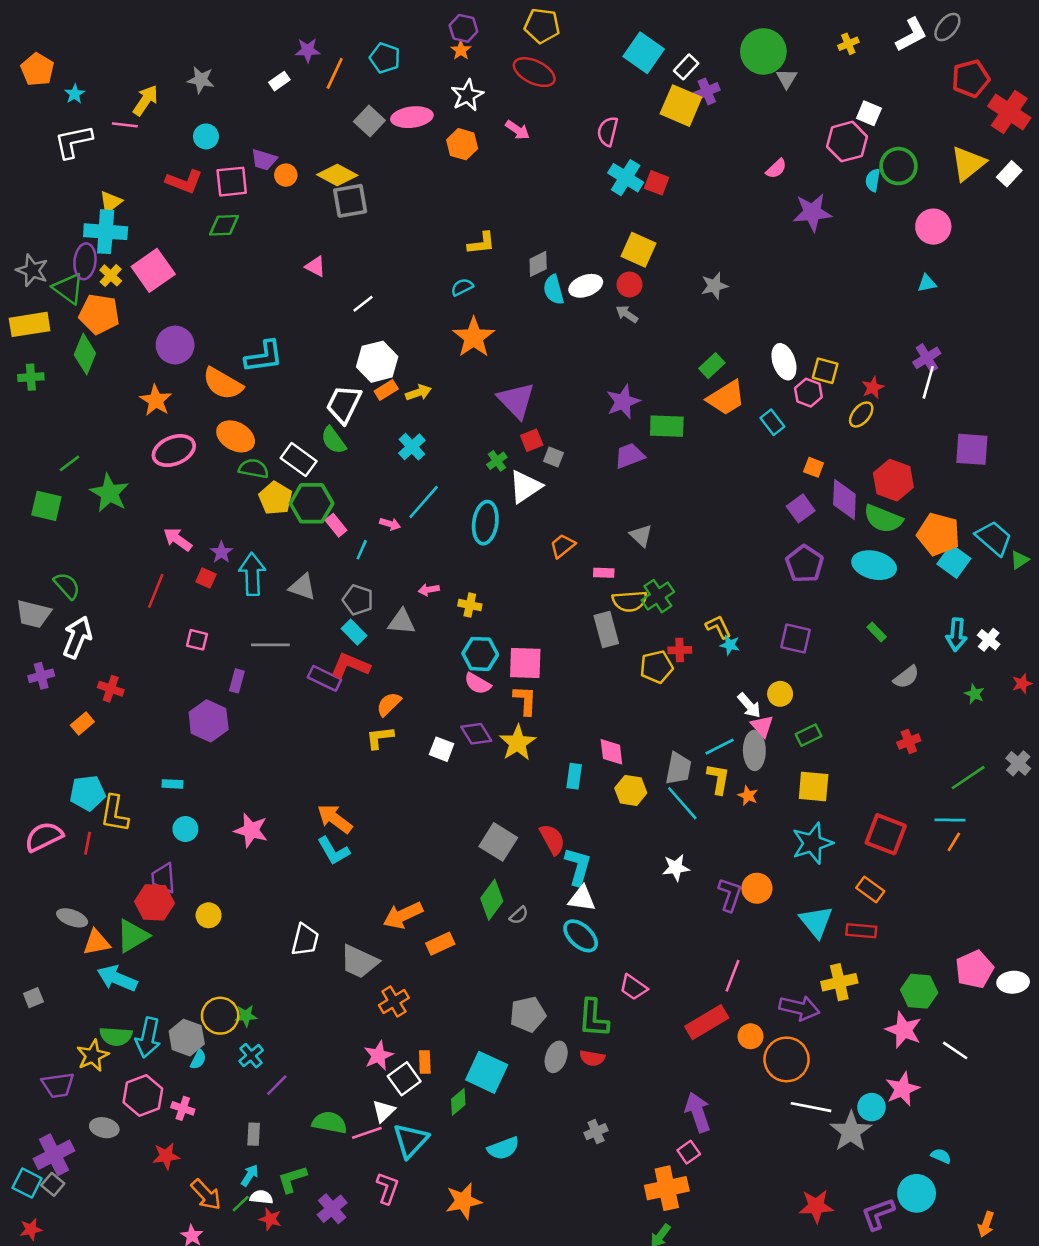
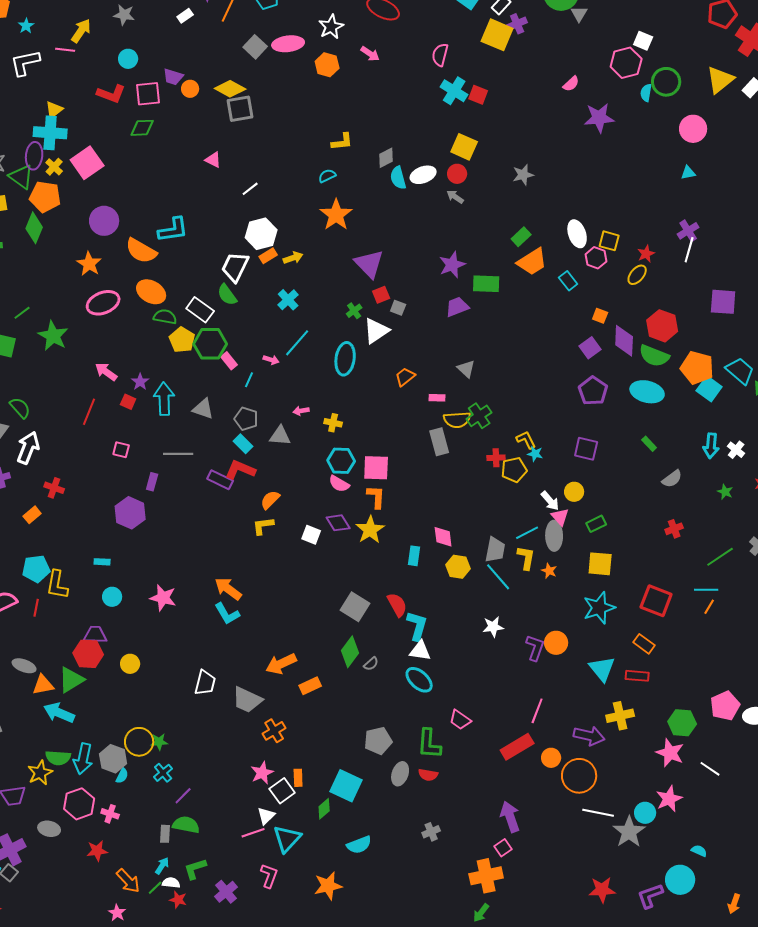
yellow pentagon: (657, 667) -> (514, 470), moved
purple trapezoid: (163, 878) -> (95, 635), turned 95
green semicircle: (330, 1123) -> (186, 825), moved

